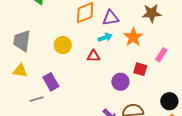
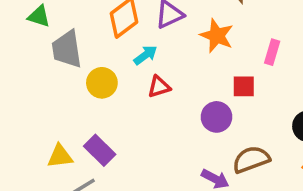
cyan arrow: (105, 37) -> (145, 55), moved
gray trapezoid: (22, 41) -> (67, 49), moved
yellow triangle: (20, 71) -> (60, 156), moved

